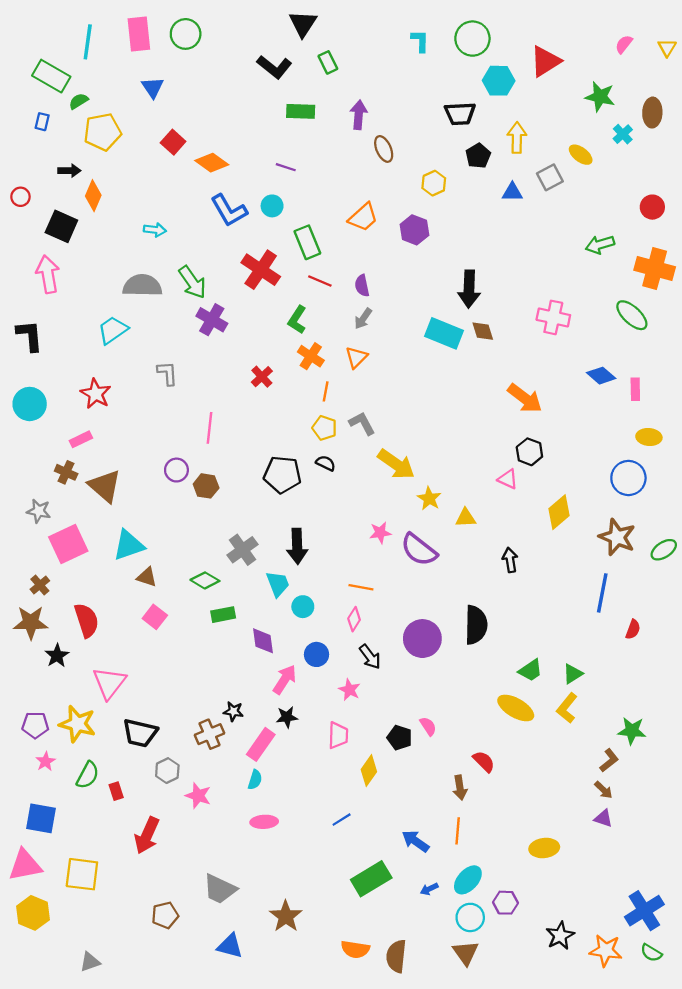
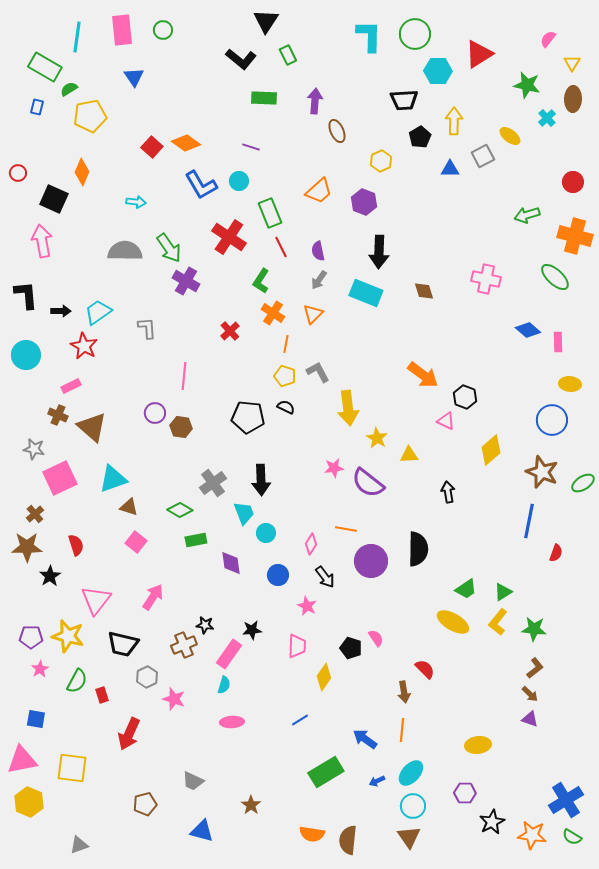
green circle: (186, 34) -> (163, 30), size x0.7
cyan L-shape: (420, 41) -> (369, 36), size x1.6
yellow triangle: (667, 48) -> (572, 63), moved
red square: (173, 142) -> (152, 147), moved
black arrow: (69, 171) -> (61, 311), moved
red line: (320, 281) -> (281, 247), turned 40
black arrow: (469, 289) -> (379, 252), moved
cyan trapezoid: (113, 330) -> (98, 312), moved
cyan rectangle: (444, 333) -> (366, 293), moved
orange arrow: (525, 398) -> (423, 375), moved
yellow arrow: (396, 464) -> (348, 408), turned 48
orange line: (361, 587) -> (346, 529), moved
red semicircle: (87, 620) -> (76, 545), size x0.7
pink arrow: (285, 680) -> (153, 597), moved
green star: (632, 731) -> (534, 629), moved
blue square: (41, 818) -> (36, 719), size x0.7
gray trapezoid: (220, 889) -> (193, 781), size x0.7
purple hexagon: (505, 903) -> (465, 793), moved
brown star: (286, 916) -> (251, 805), size x0.7

